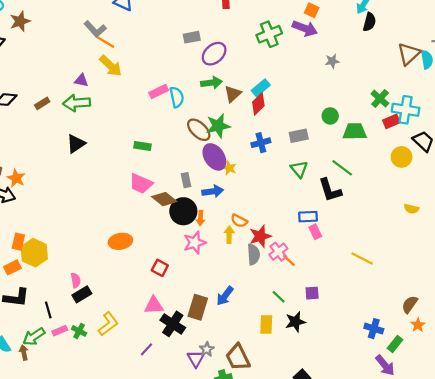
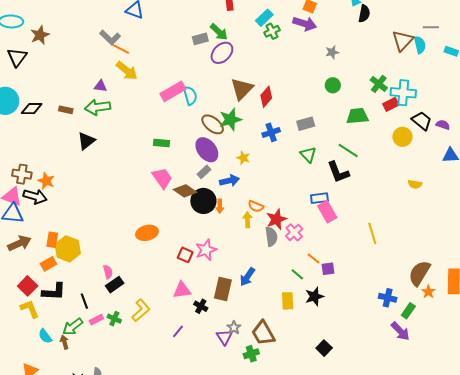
green cross: (269, 34) -> (272, 31), size x0.7
green arrow: (211, 83) -> (219, 32), moved, turned 54
cyan rectangle: (261, 88) -> (264, 18), moved
pink rectangle: (159, 91) -> (173, 91), size x1.4
brown triangle: (233, 94) -> (242, 89), size x1.4
brown rectangle: (42, 103) -> (66, 110), turned 48
green circle: (330, 116) -> (333, 85), moved
black triangle: (76, 144) -> (86, 141), moved
purple ellipse: (214, 157) -> (207, 150), moved
gray rectangle: (186, 180) -> (204, 172), turned 64
pink trapezoid: (141, 184) -> (162, 178), turned -145
pink rectangle: (315, 232) -> (327, 212), size x1.5
pink star: (195, 243) -> (206, 250), moved
yellow line: (362, 258) -> (372, 233), turned 50
orange line: (289, 260) -> (314, 258), moved
brown semicircle: (410, 304) -> (419, 273), size x1.5
black cross: (173, 324) -> (201, 306), size x0.6

